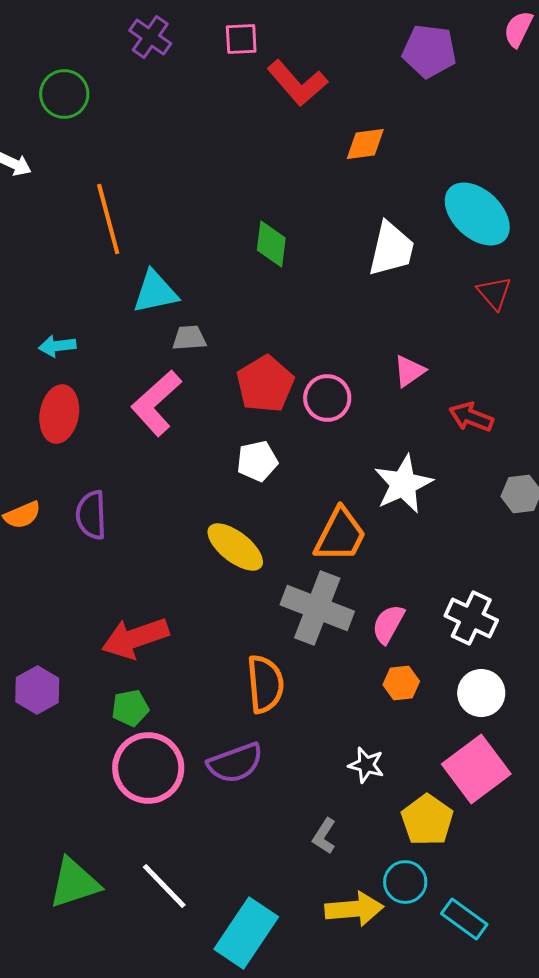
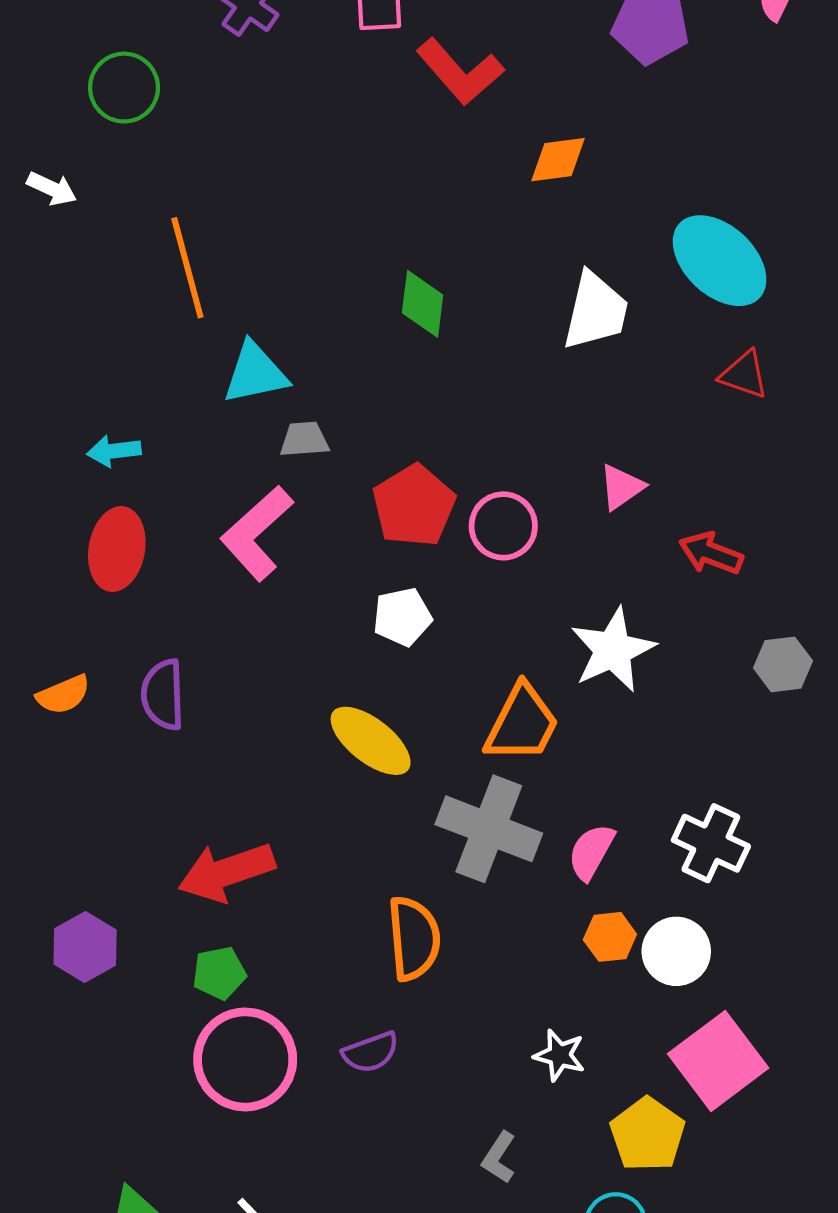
red triangle: (494, 293) -> (744, 375), turned -30
white circle: (481, 693) -> (676, 951), moved
purple semicircle: (235, 763) -> (371, 1052), size x0.7

